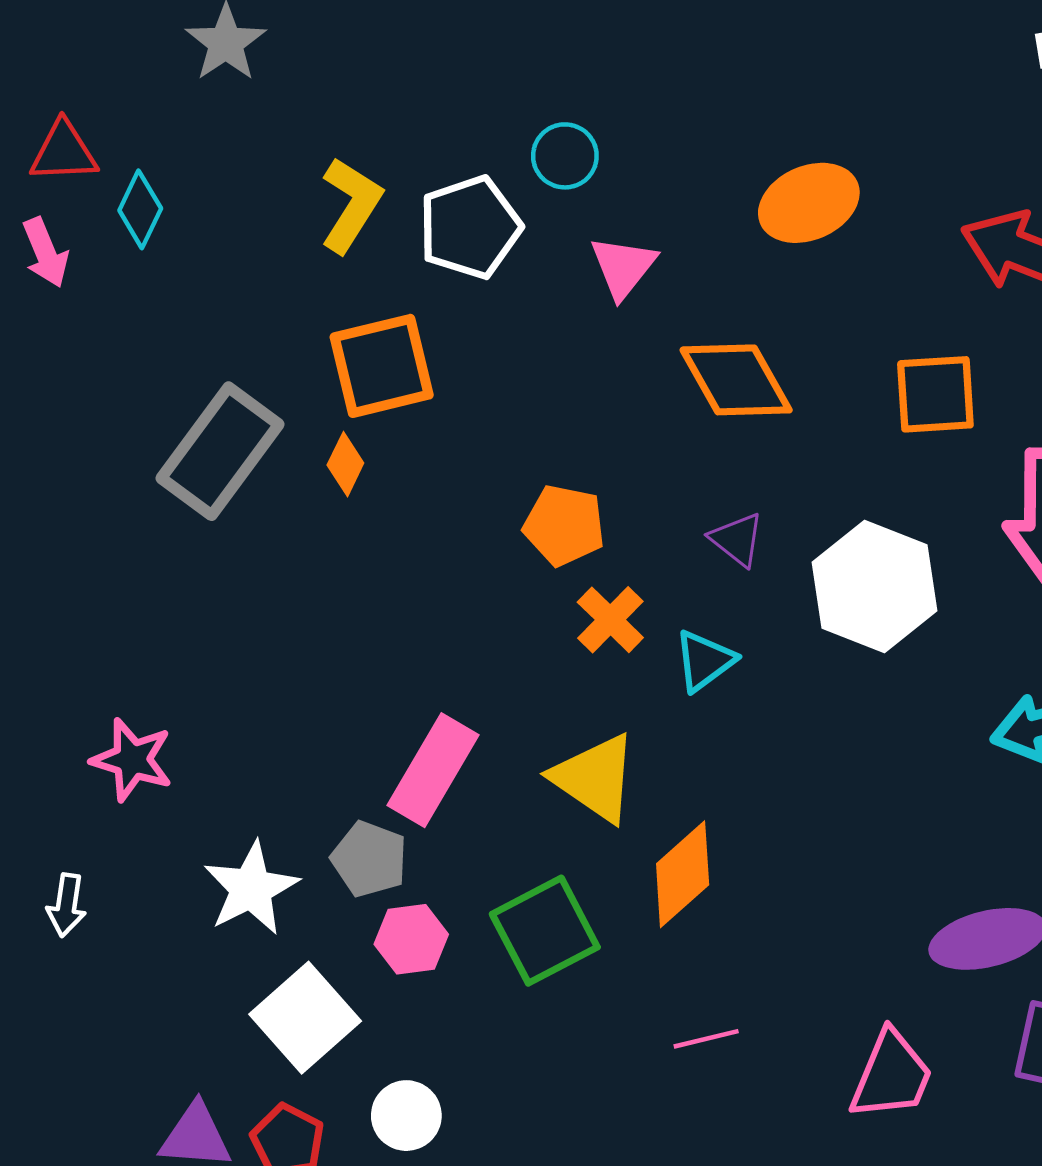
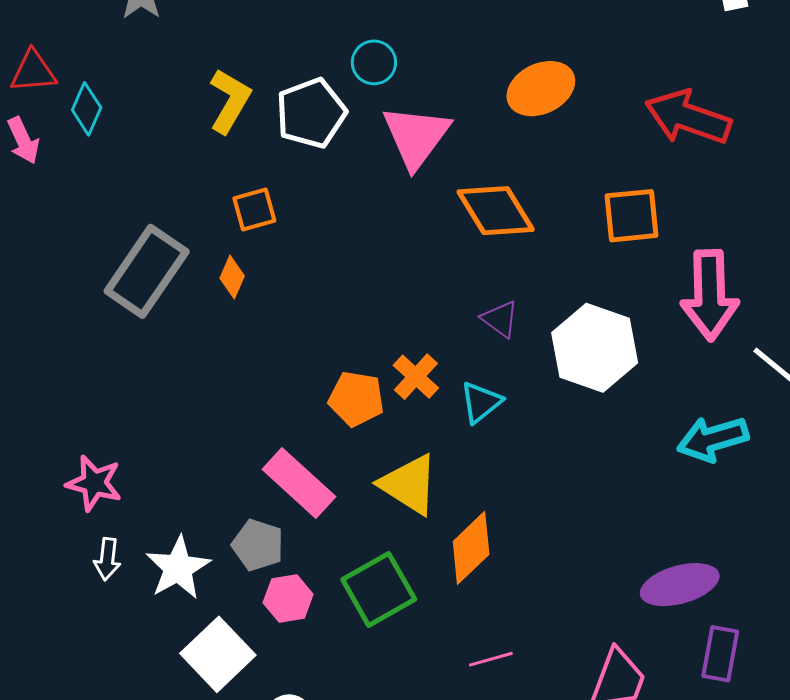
pink triangle: (623, 267) -> (416, 137), size x1.5
orange square: (382, 366) -> (254, 210), size x0.6
orange pentagon: (564, 525) -> (356, 399), moved
pink rectangle: (433, 770) -> (299, 483), turned -76
white arrow: (67, 905) -> (107, 559), moved

